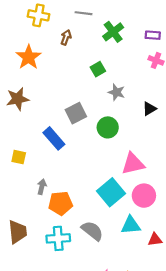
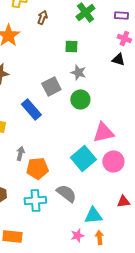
green square: (98, 69) -> (71, 46), turned 32
gray star: (116, 92) -> (78, 72), moved
black triangle: (149, 109) -> (118, 59), moved, turned 48
cyan triangle: (131, 225) -> (93, 215), moved

